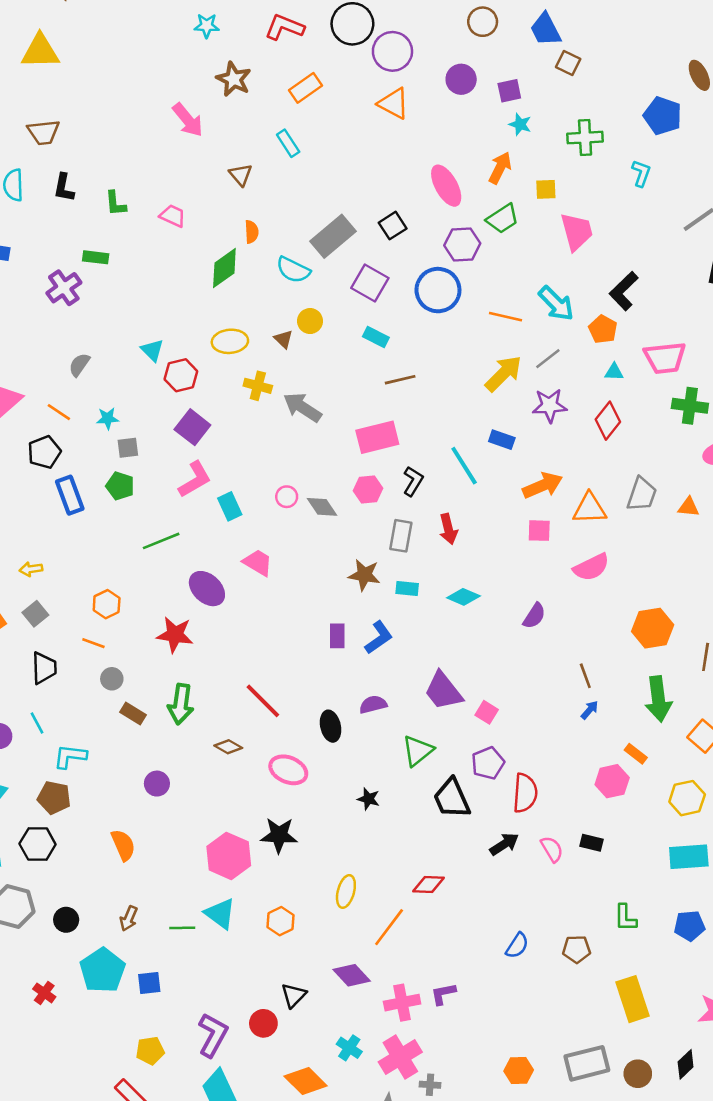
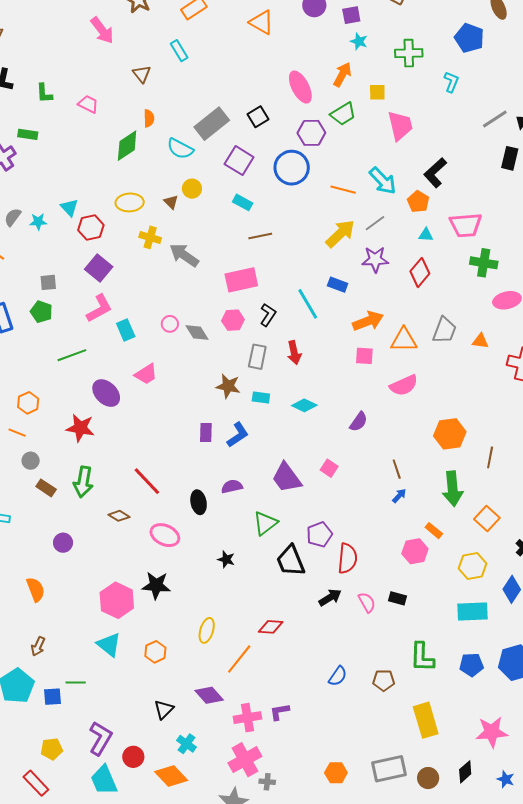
cyan star: (108, 418) -> (38, 222), moved
pink trapezoid: (258, 563) -> (146, 374), turned 115
pink square: (487, 712) -> (329, 468), moved
green L-shape: (625, 918) -> (422, 657), size x1.4
green line: (182, 928) -> (76, 683), moved
red circle: (263, 1023) -> (133, 757), moved
cyan cross: (349, 1048) -> (186, 744), moved

